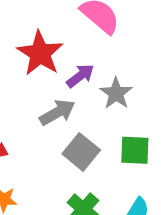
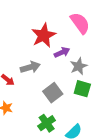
gray arrow: (57, 112) -> (30, 67), moved
green square: (135, 150) -> (82, 89), moved

